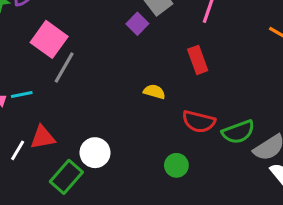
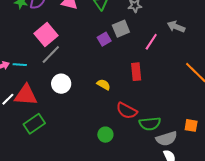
red triangle: (43, 137) -> (26, 95), size x1.4
white circle: (95, 153) -> (61, 84), moved

